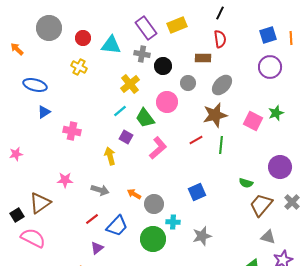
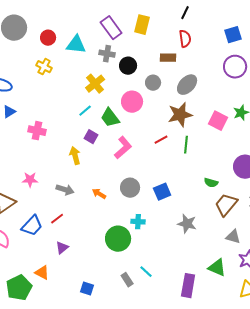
yellow rectangle: (177, 25) -> (142, 25), turned -54
gray circle: (154, 204) -> (130, 188), moved
blue trapezoid: (117, 226) -> (32, 226), moved
gray star: (202, 236) -> (187, 224), moved, turned 30

